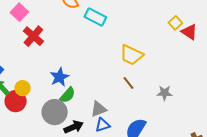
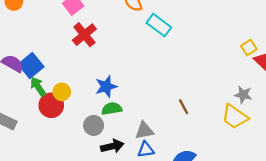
yellow trapezoid: (131, 55) -> (235, 117), moved
gray star: (165, 93) -> (243, 95), moved
green semicircle: (68, 95) -> (112, 109), turned -150
gray circle: (55, 112) -> (94, 125), size x0.7

